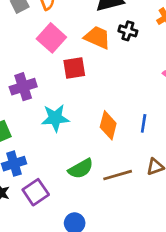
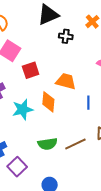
orange trapezoid: (97, 38) -> (66, 81), moved
orange diamond: (108, 125) -> (48, 102), moved
green semicircle: (81, 169) -> (47, 144), turned 30

